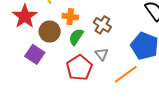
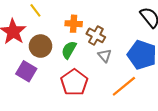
orange cross: (70, 17) -> (74, 24), moved
gray triangle: (102, 54) -> (105, 56), moved

